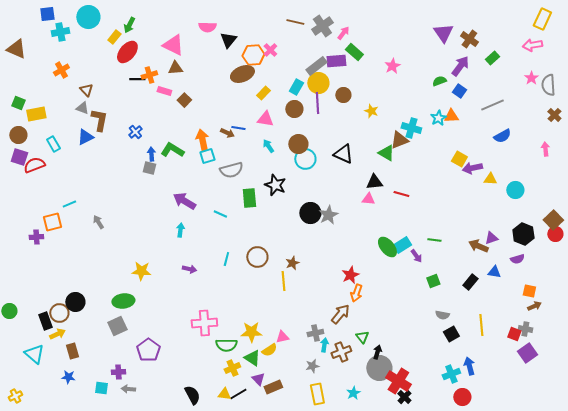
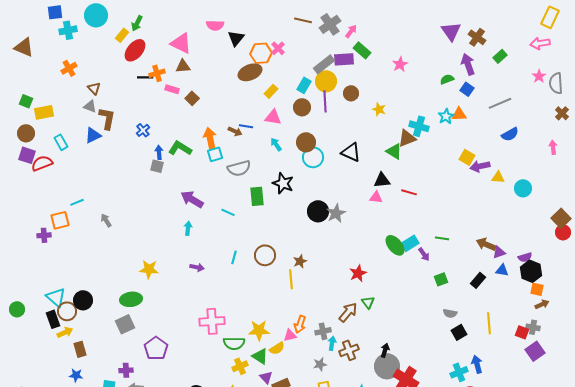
purple arrow: (460, 66) -> (468, 64), turned -55
black hexagon: (523, 234) -> (531, 271), moved
purple triangle: (491, 238) -> (499, 252), moved
orange arrow: (356, 293) -> (300, 324), moved
green triangle: (362, 337) -> (368, 302), moved
cyan triangle: (34, 354) -> (56, 297), moved

